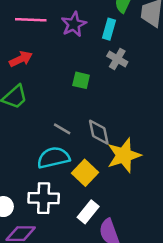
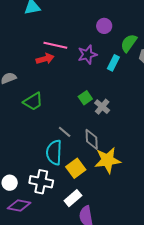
red arrow: (21, 59) -> (45, 59), moved
gray cross: (117, 59) -> (102, 107), moved
green square: (81, 80) -> (85, 98), turned 32
cyan semicircle: (53, 158) -> (54, 152), turned -85

